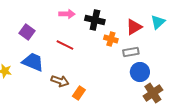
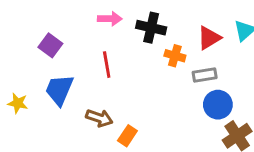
red line: (65, 45) -> (107, 65), turned 54
blue trapezoid: (33, 62) -> (59, 90), turned -90

